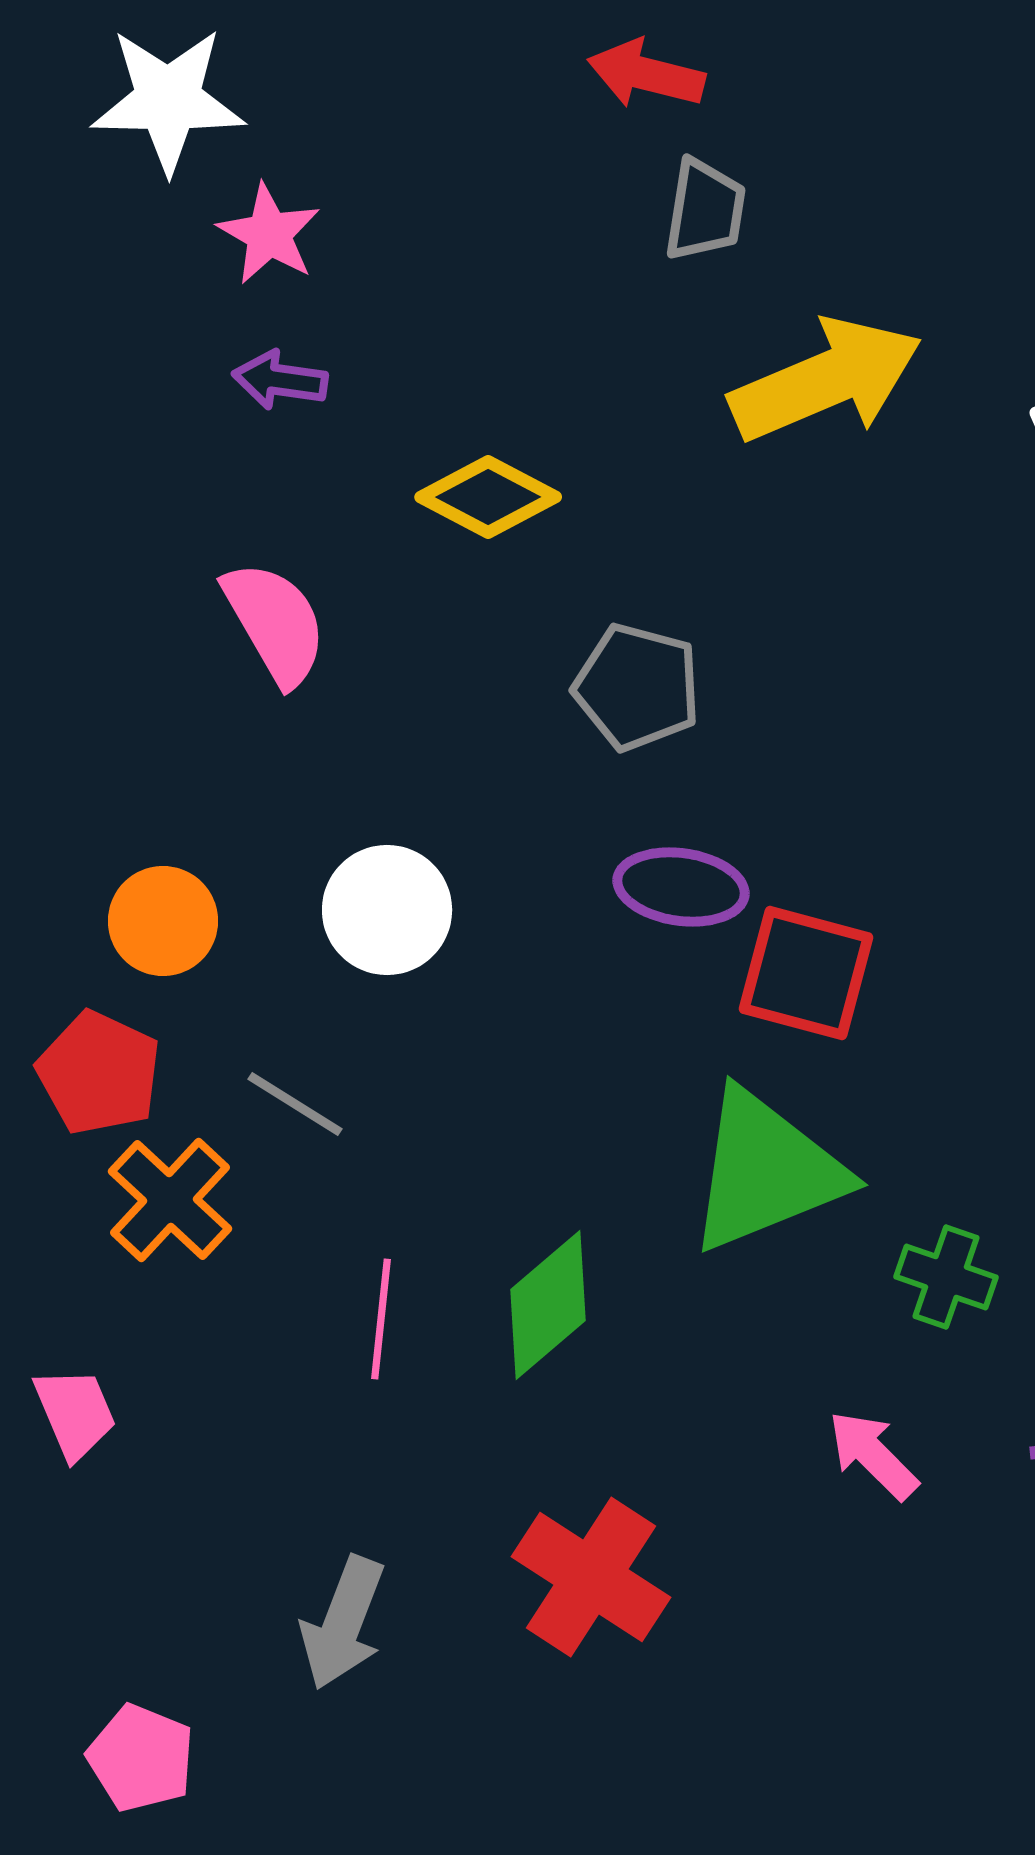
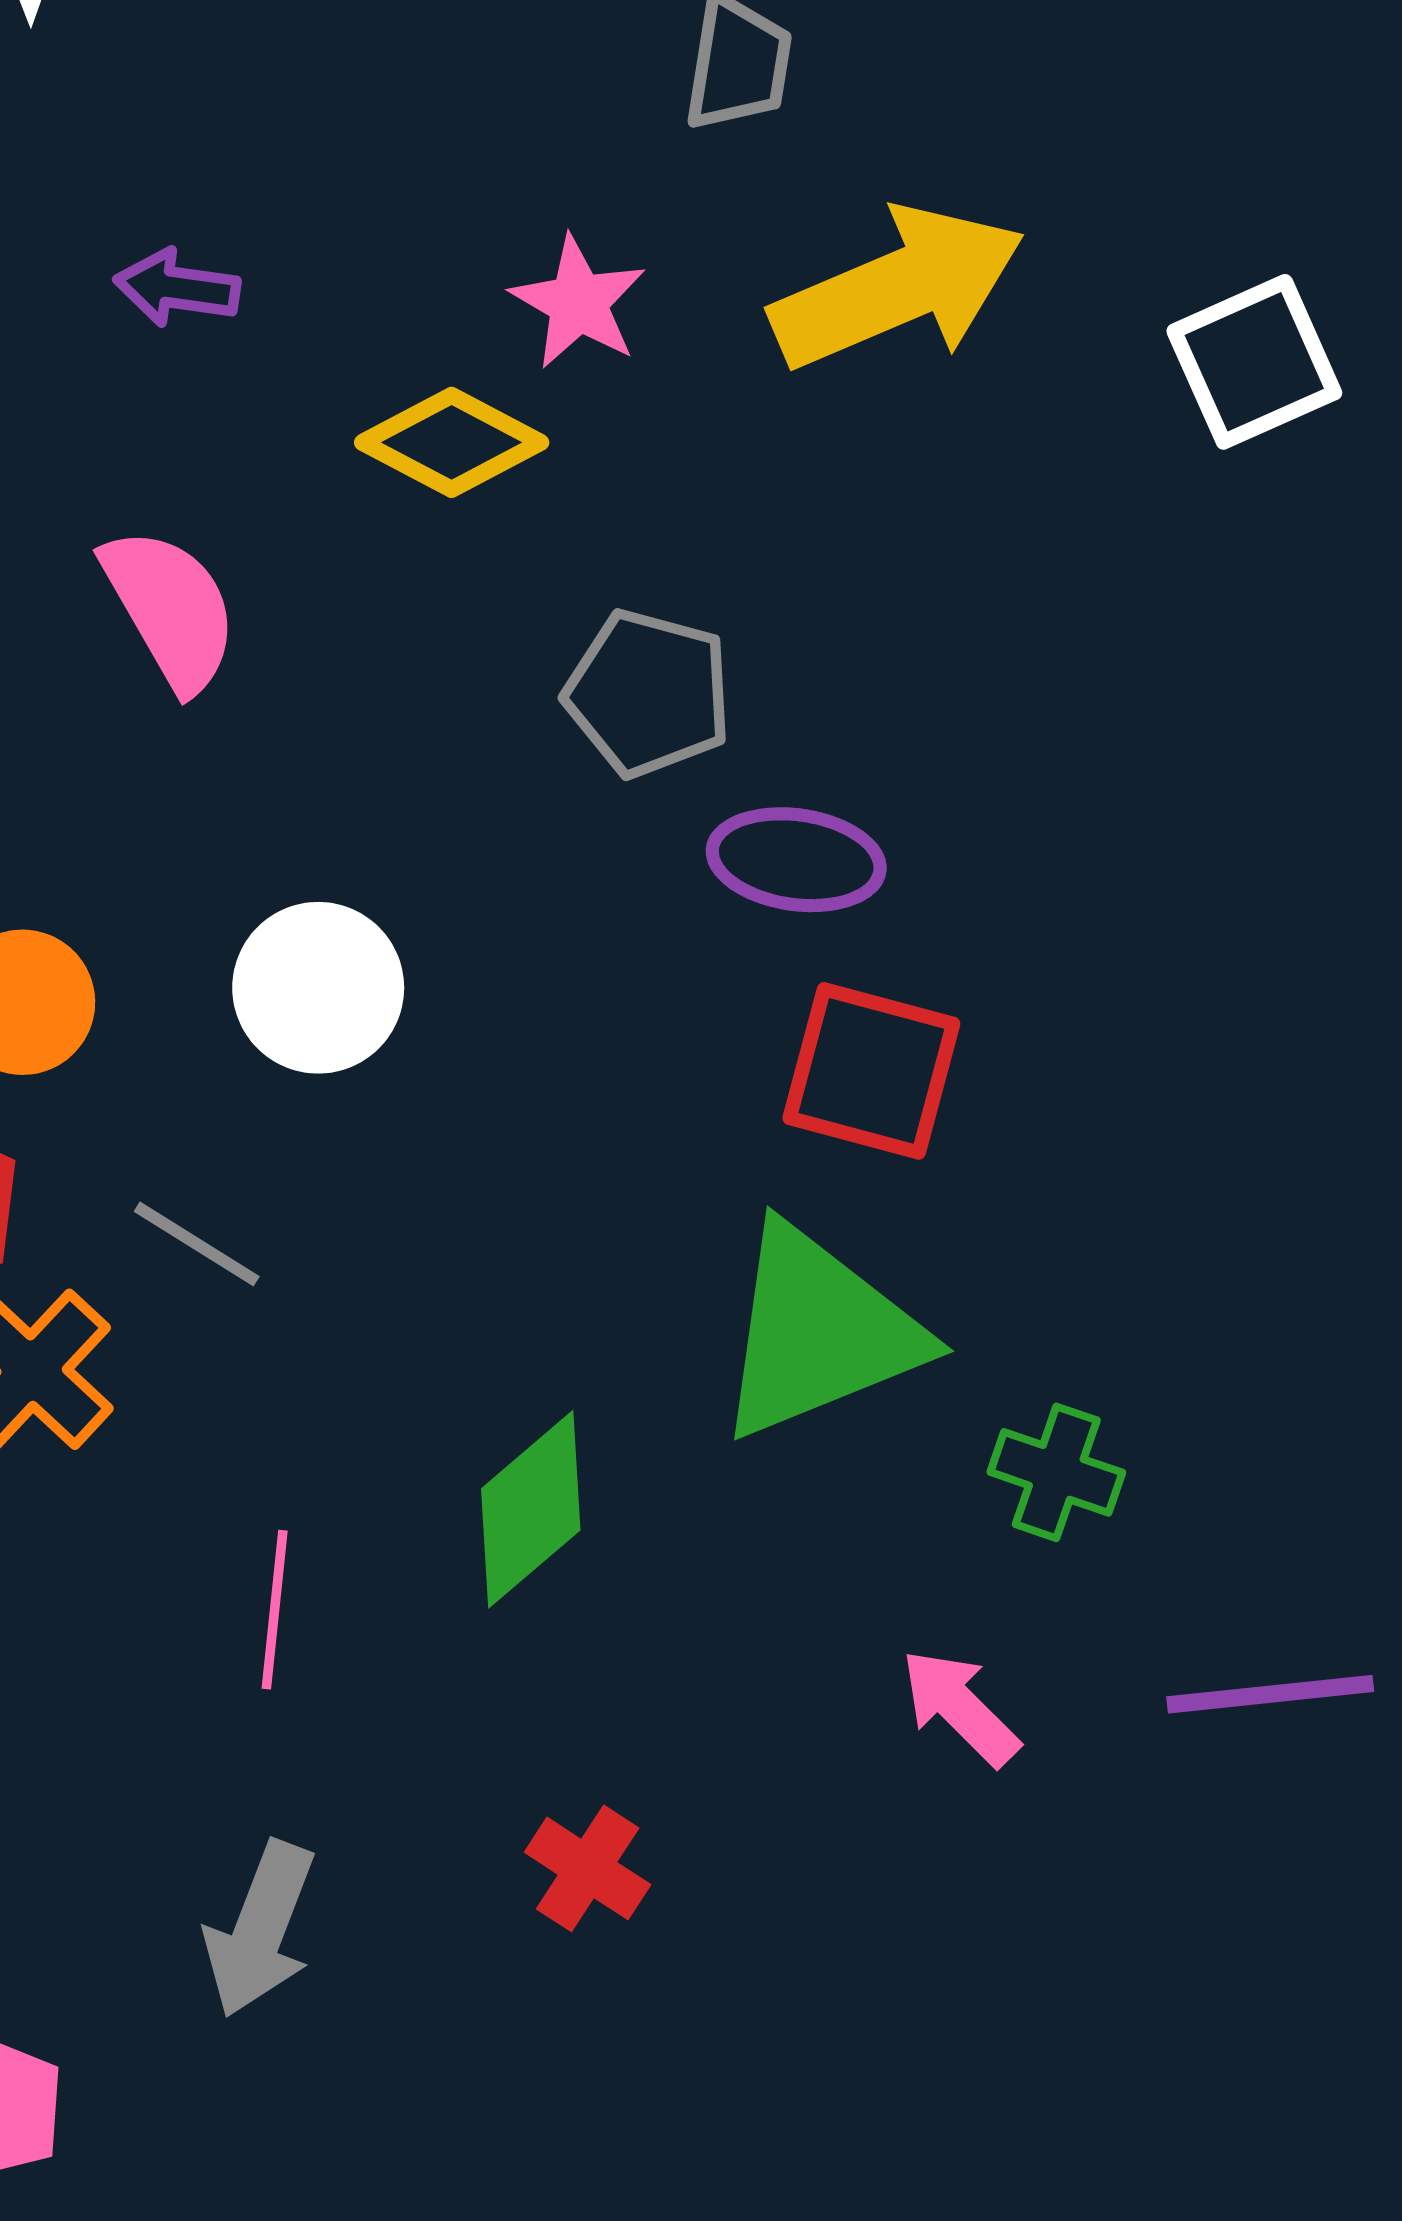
pink star: (269, 234) -> (578, 302), moved
purple ellipse: (681, 887) -> (796, 860), moved
pink line: (381, 1319) -> (275, 1610), moved
red cross: (591, 1577) -> (588, 1868), size x0.6

